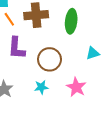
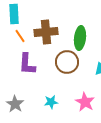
brown circle: (49, 59) -> (67, 62), moved

